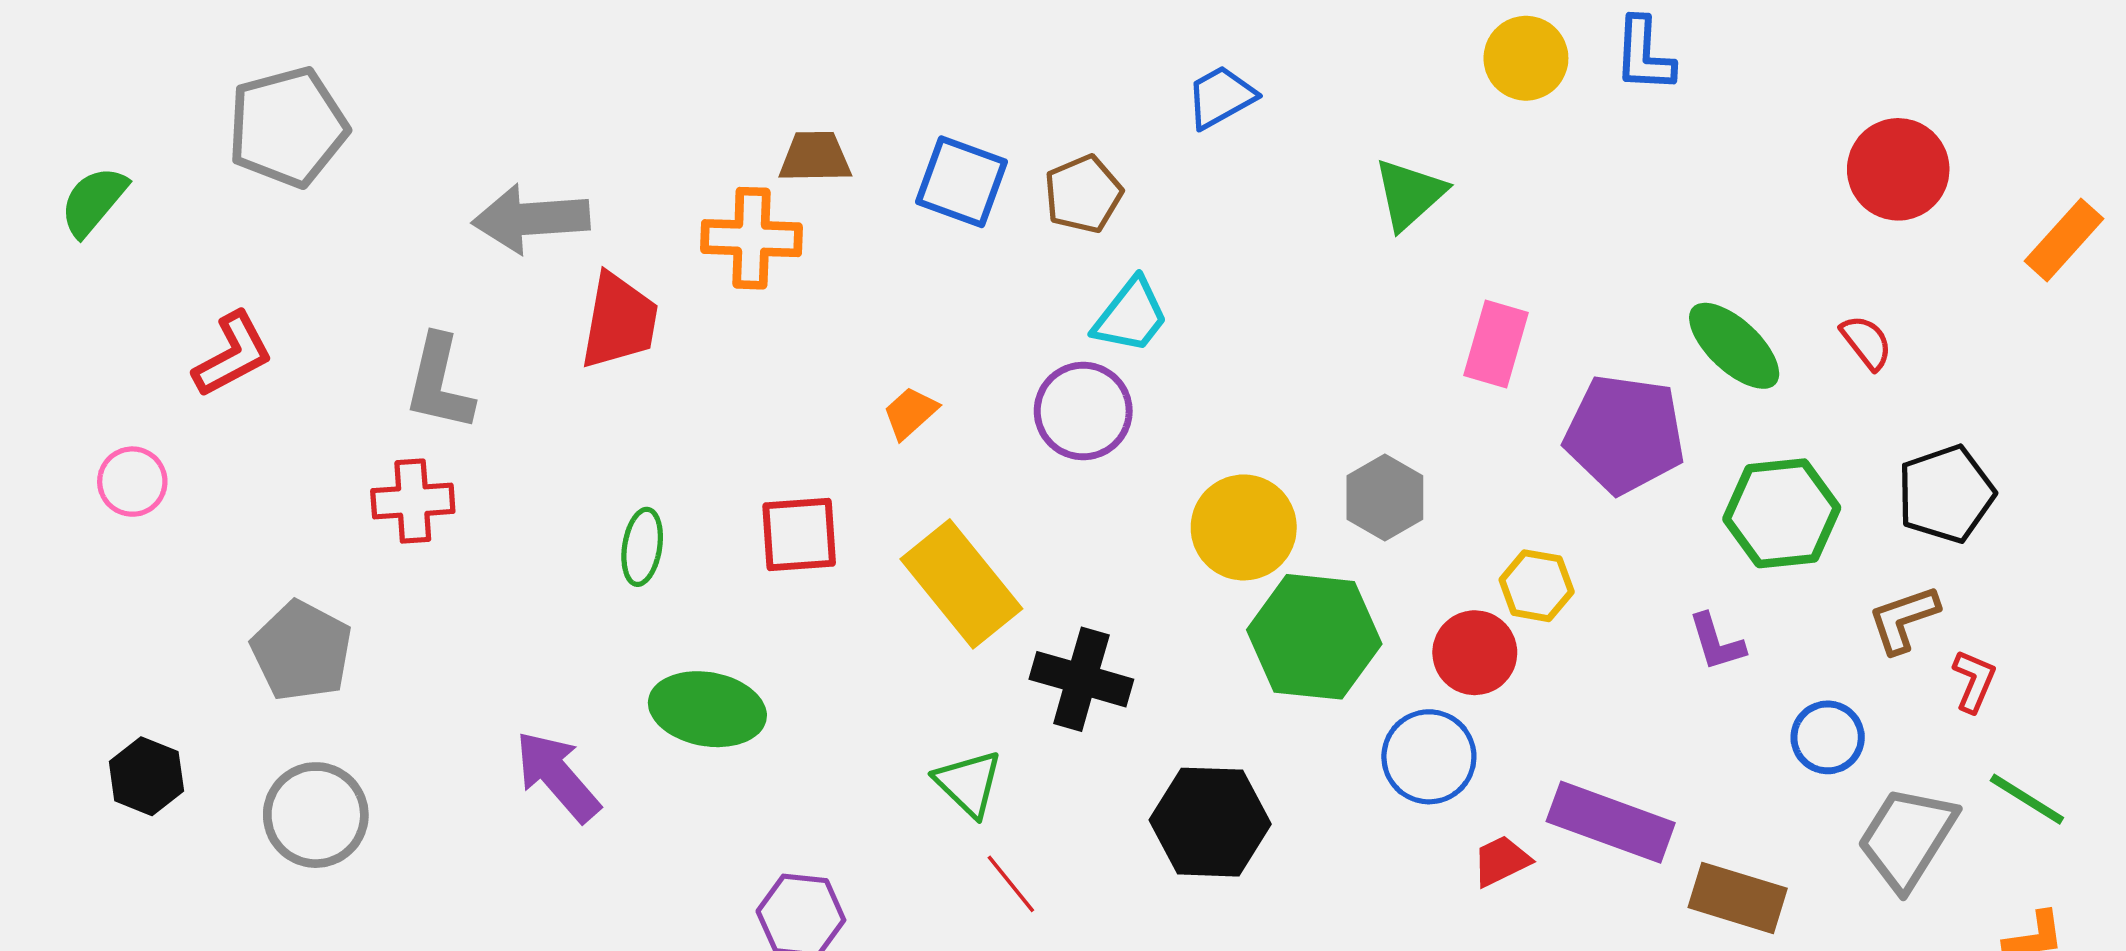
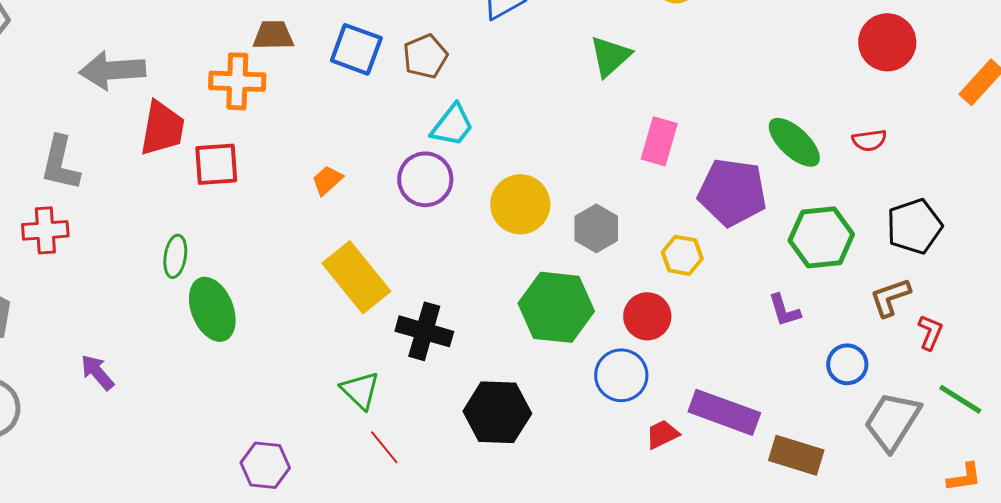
red semicircle: (1866, 342) -> (869, 140), turned 120
yellow circle: (1244, 527) -> (520, 204), moved
red square: (799, 535) -> (216, 164), moved
yellow hexagon: (1537, 586) -> (682, 255), moved
green ellipse: (707, 709) -> (212, 309), moved, turned 58
purple arrow: (557, 776) -> (97, 372), moved, size x0.7

